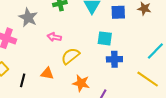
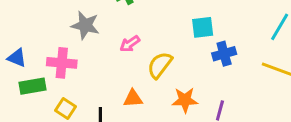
pink arrow: (54, 37) -> (130, 44), turned -32

